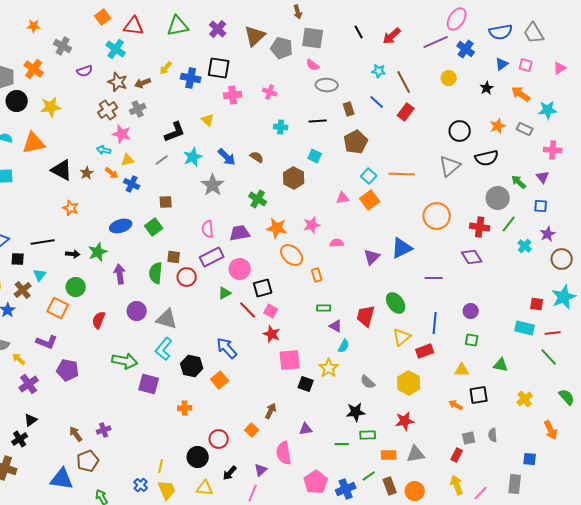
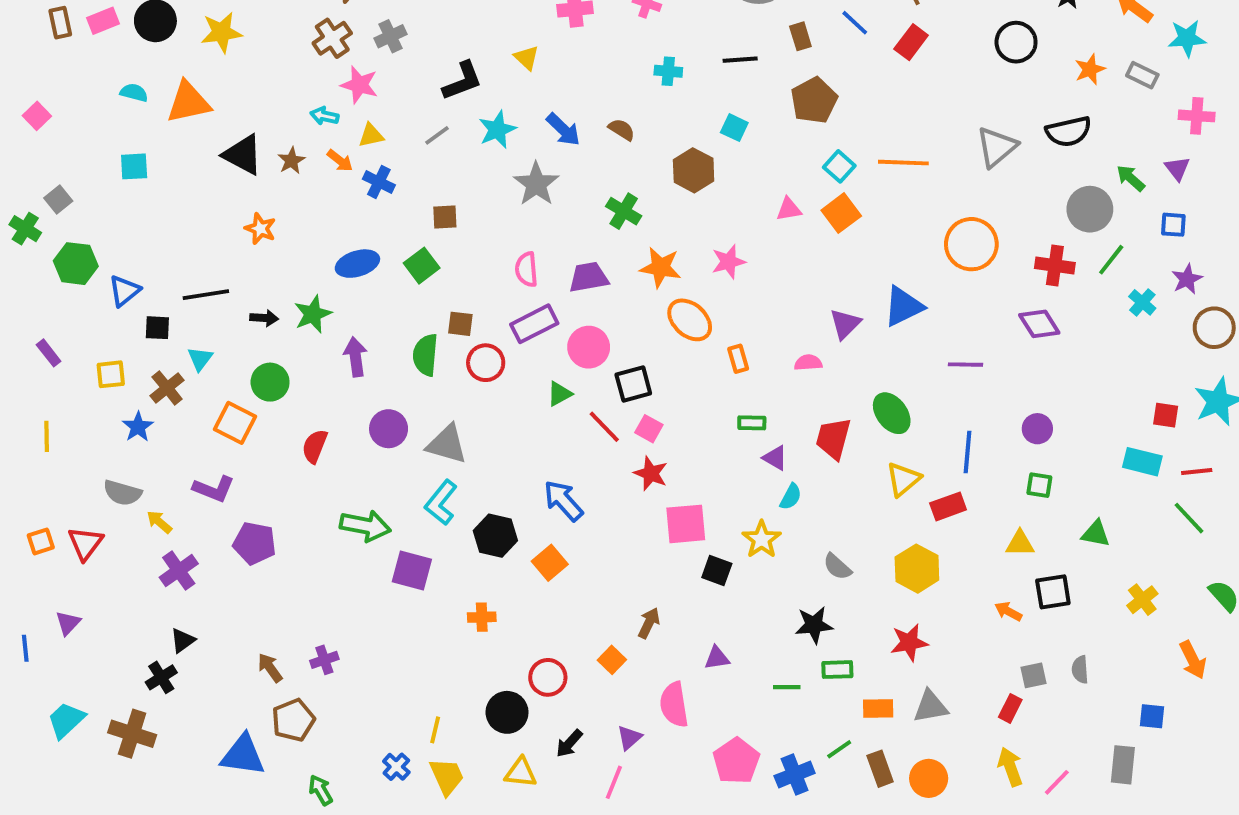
black circle: (460, 131) -> (1016, 42), moved
pink semicircle: (337, 243) -> (808, 363), moved

